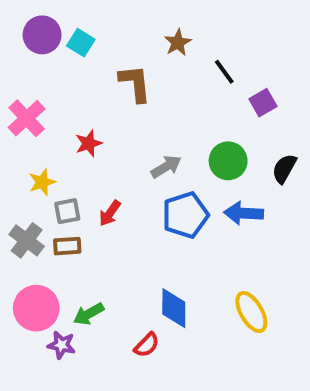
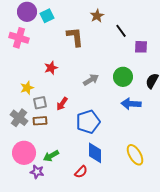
cyan square: (81, 43) -> (47, 16), turned 32
purple square: (263, 103) -> (141, 47), turned 32
pink cross: (27, 118) -> (19, 38), moved, turned -30
blue pentagon: (185, 215) -> (88, 122), moved

